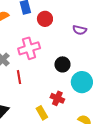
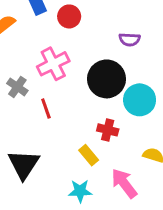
purple semicircle: (80, 30) -> (130, 40), moved
black circle: (62, 64) -> (107, 79), size x1.6

